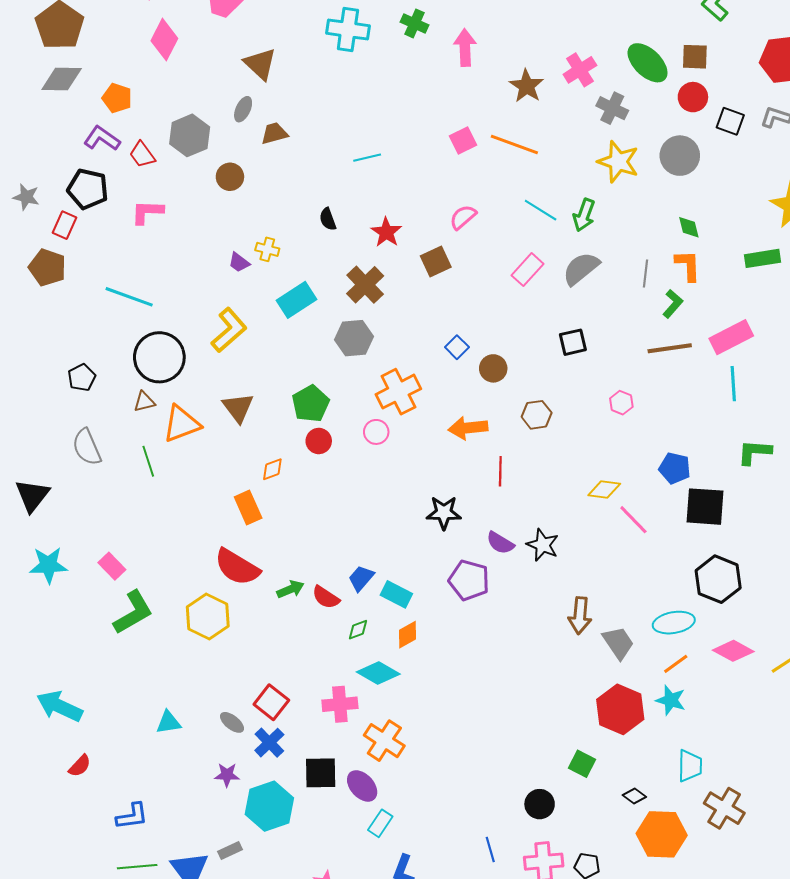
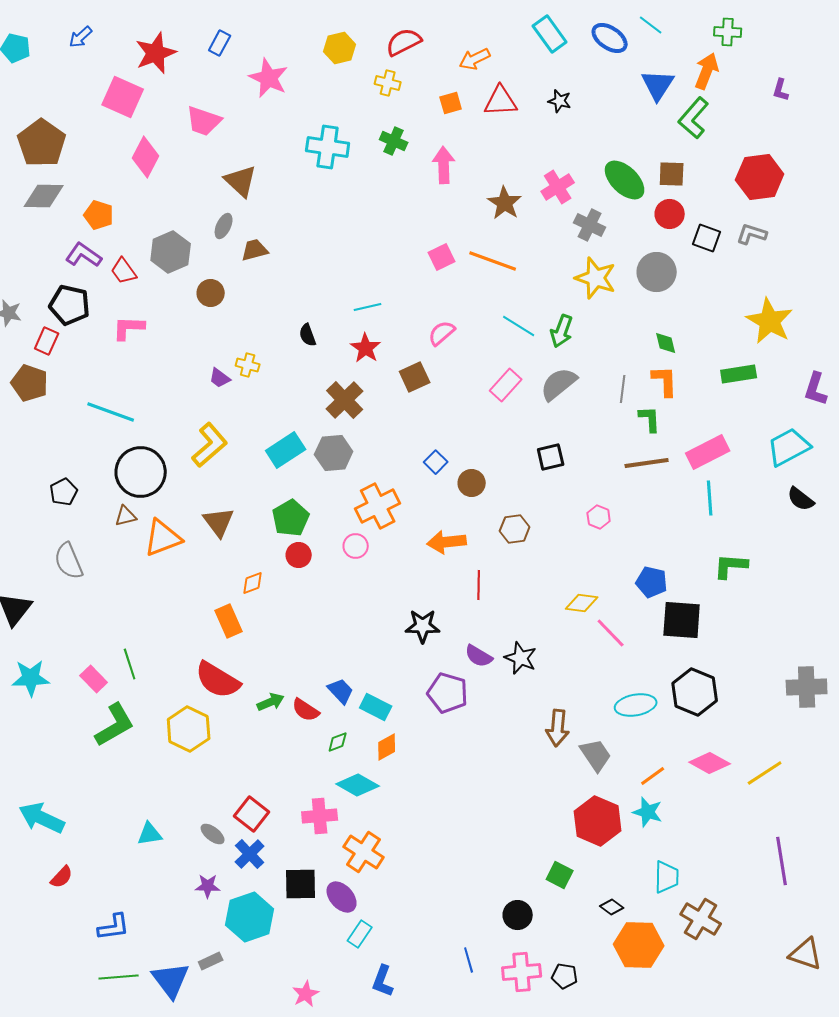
cyan line: (367, 158) -> (368, 307), moved
cyan rectangle: (297, 300) -> (286, 450), moved
green L-shape: (673, 304) -> (650, 419), turned -44
green line: (148, 461) -> (130, 664), moved
blue trapezoid: (361, 578) -> (341, 691), turned 96
cyan ellipse: (674, 623) -> (636, 705), moved

